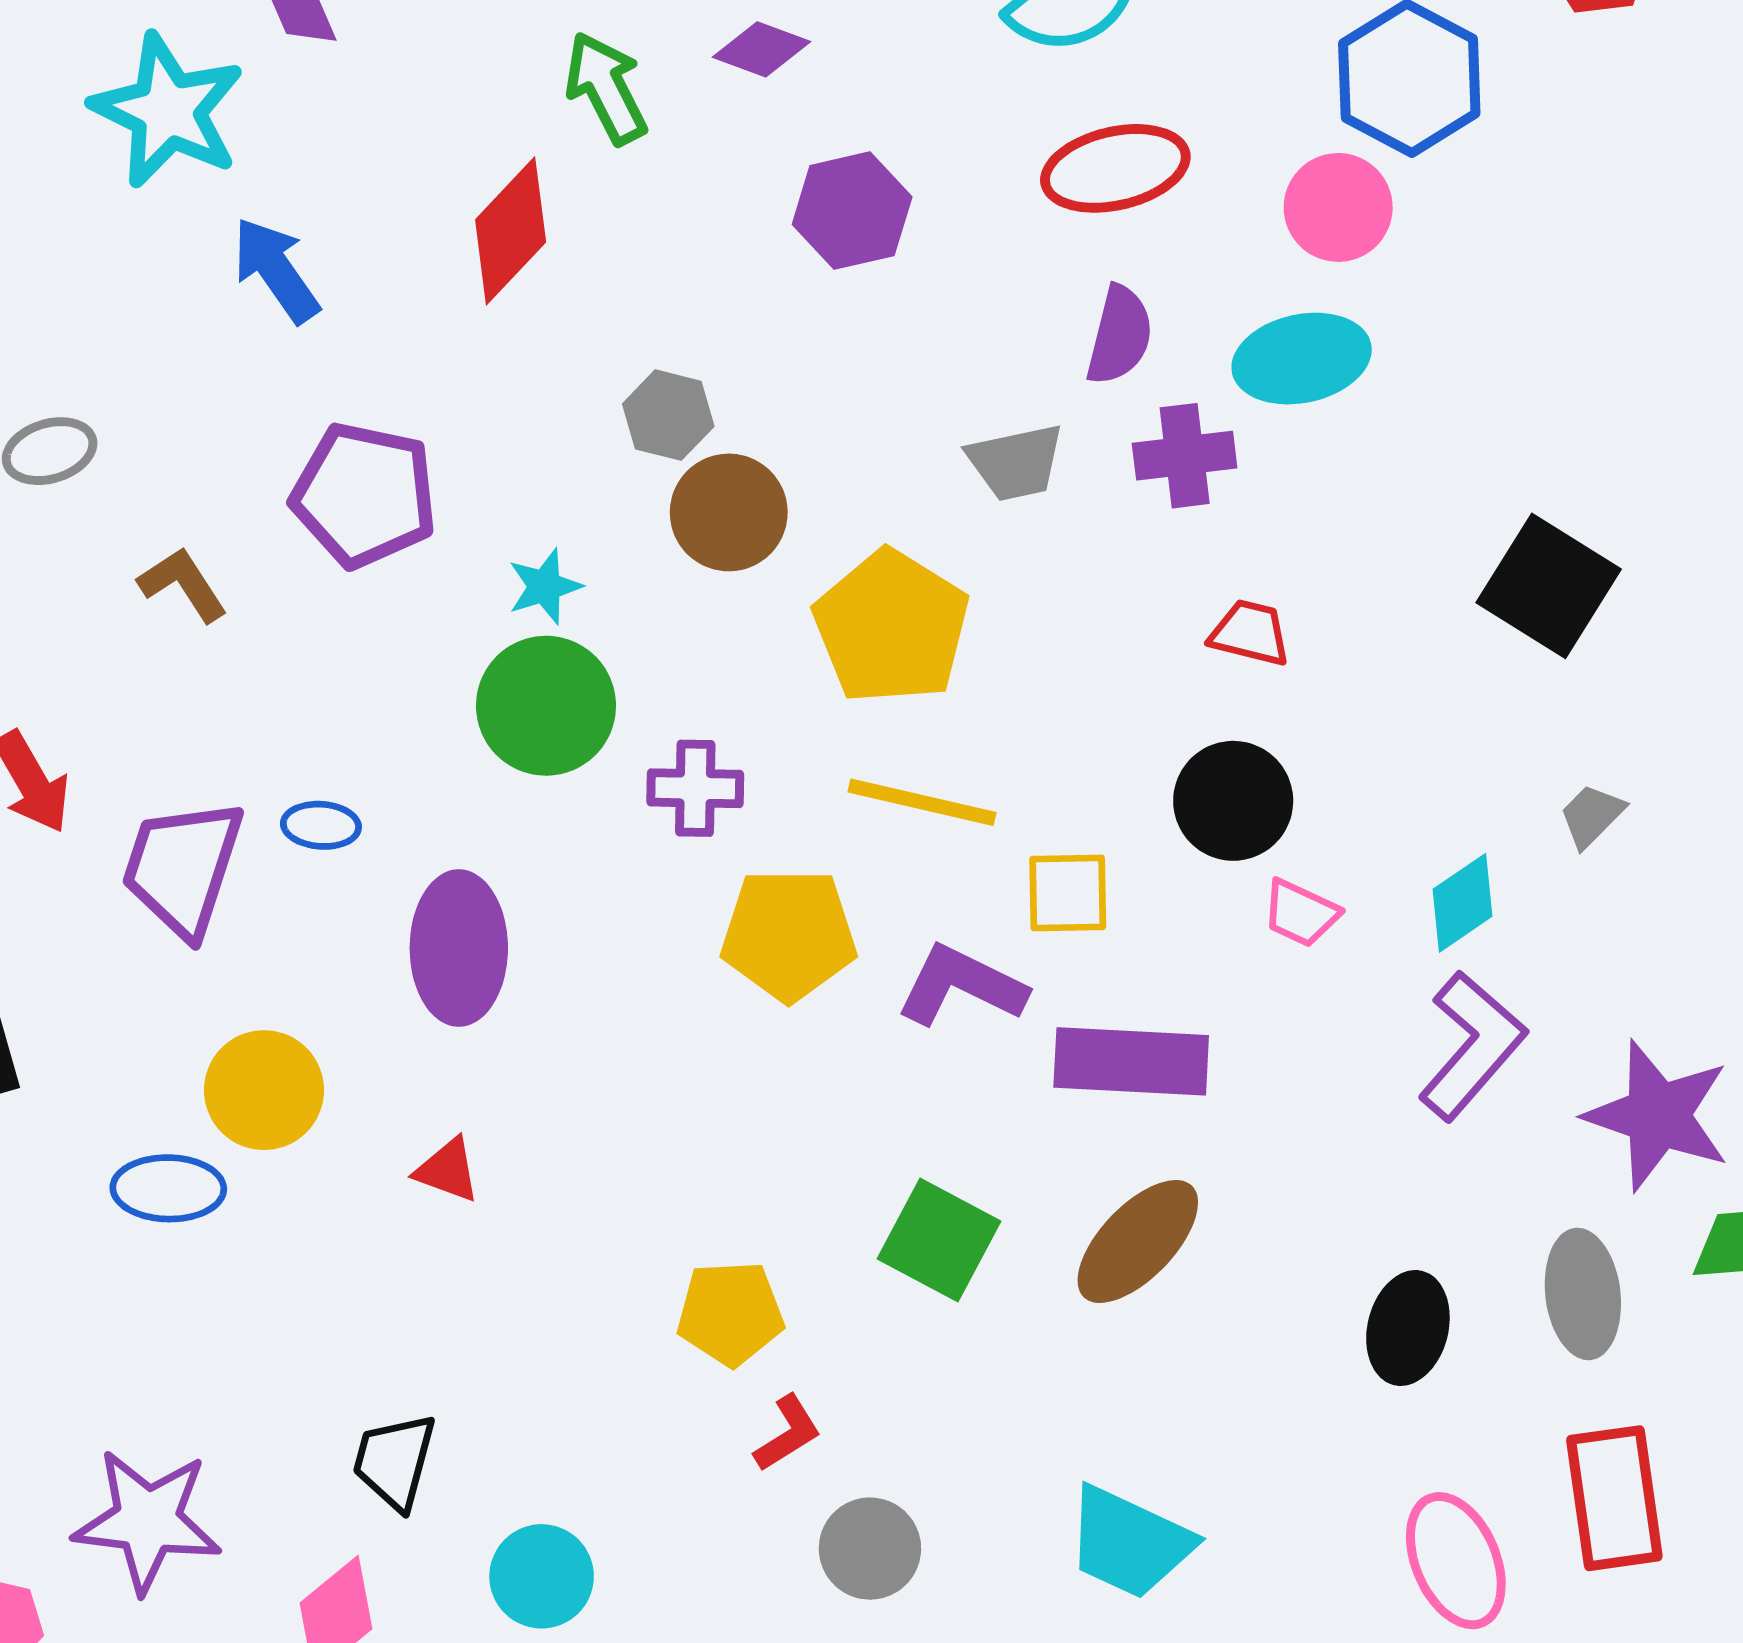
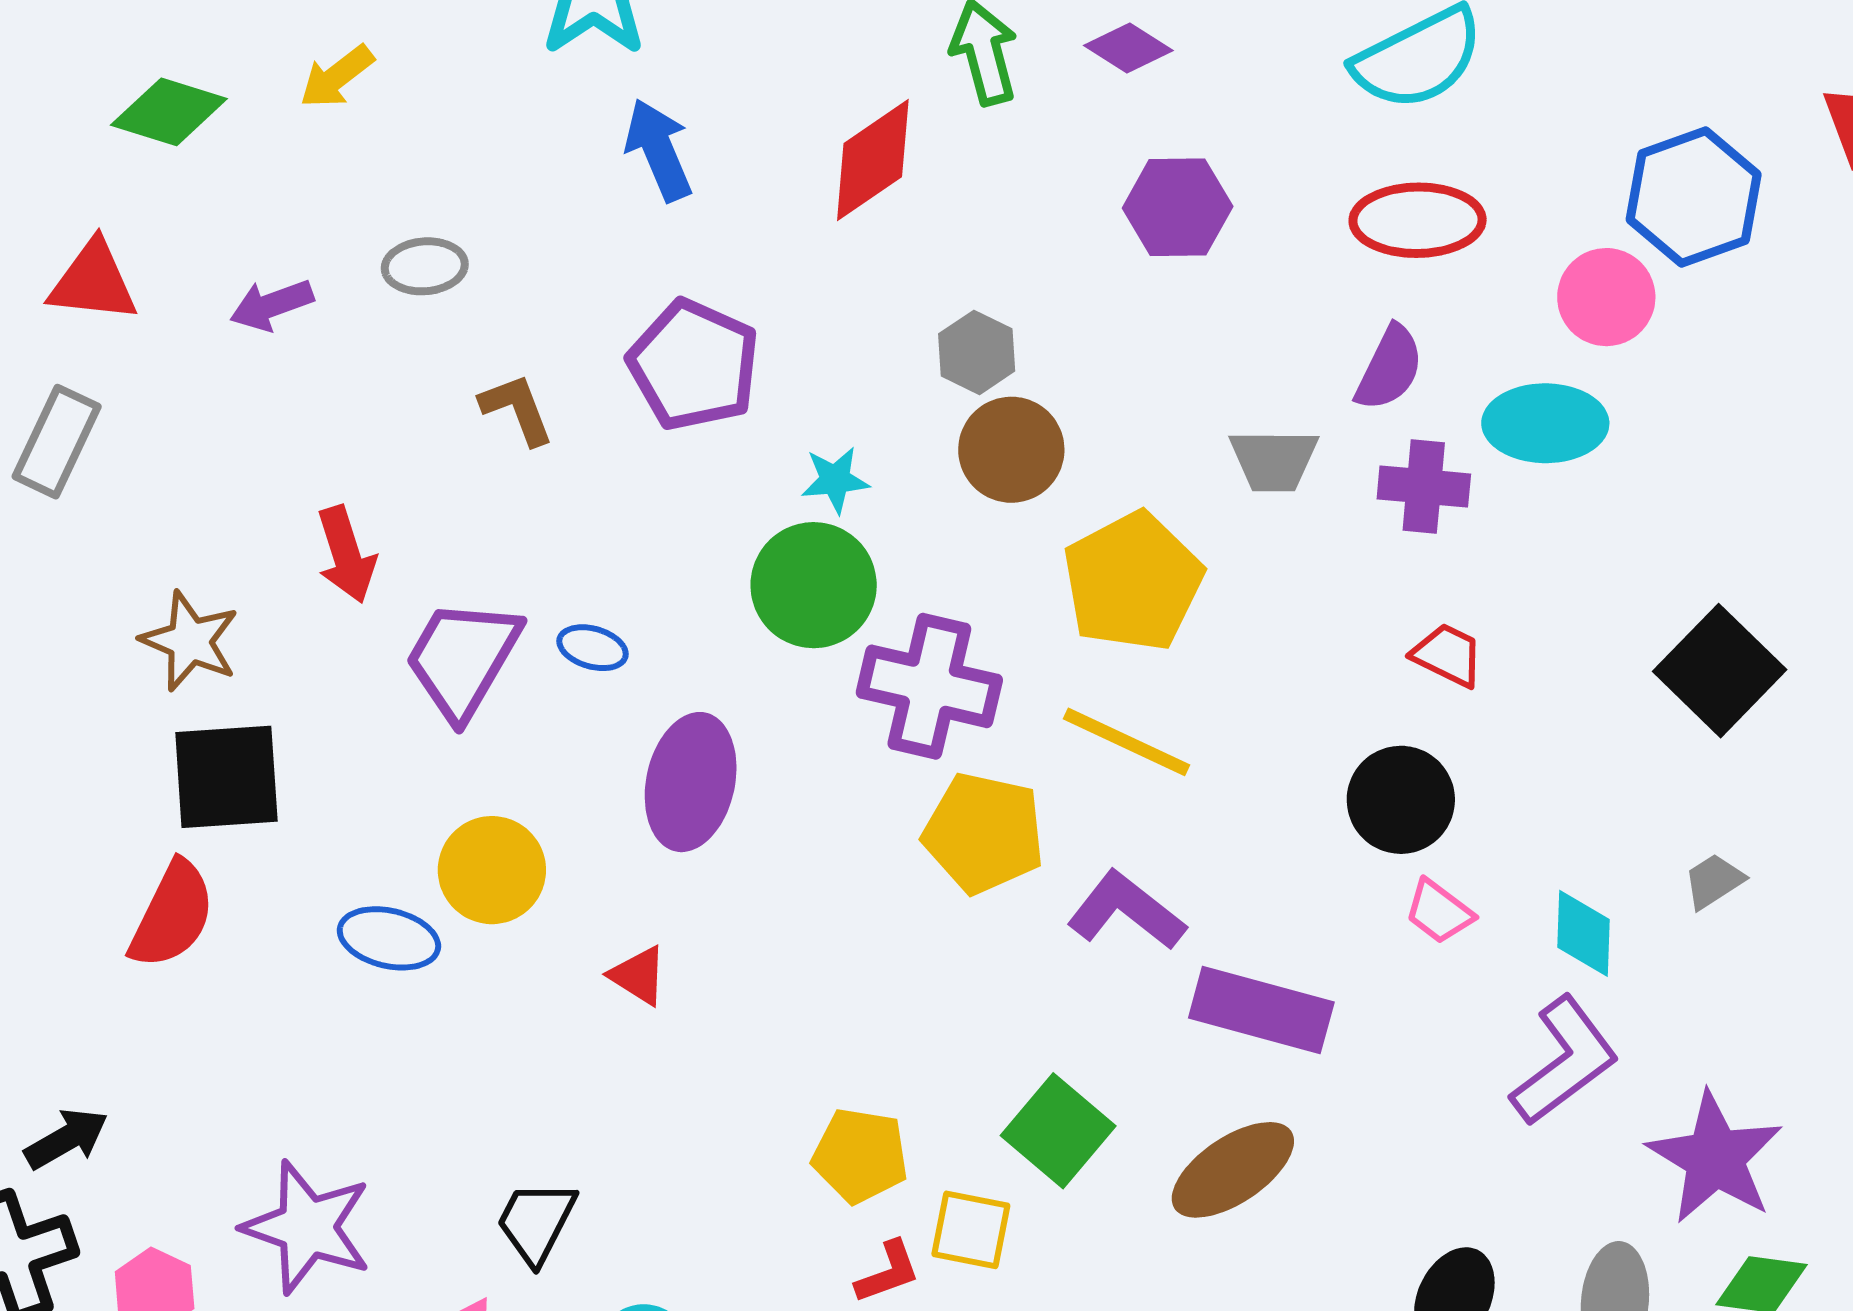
purple cross: (695, 788) -> (929, 686), size x1.6
yellow square: (1068, 893) -> (971, 1230), moved
cyan diamond: (1463, 903) -> (1583, 933), turned -66

